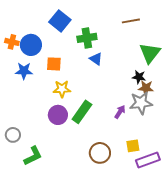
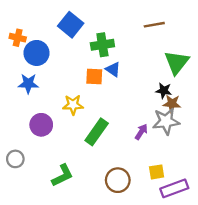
orange cross: (12, 42) -> (18, 38), moved
orange square: (54, 64) -> (94, 77), moved
purple circle: (58, 115) -> (41, 125), moved
green L-shape: (33, 156) -> (62, 175), moved

